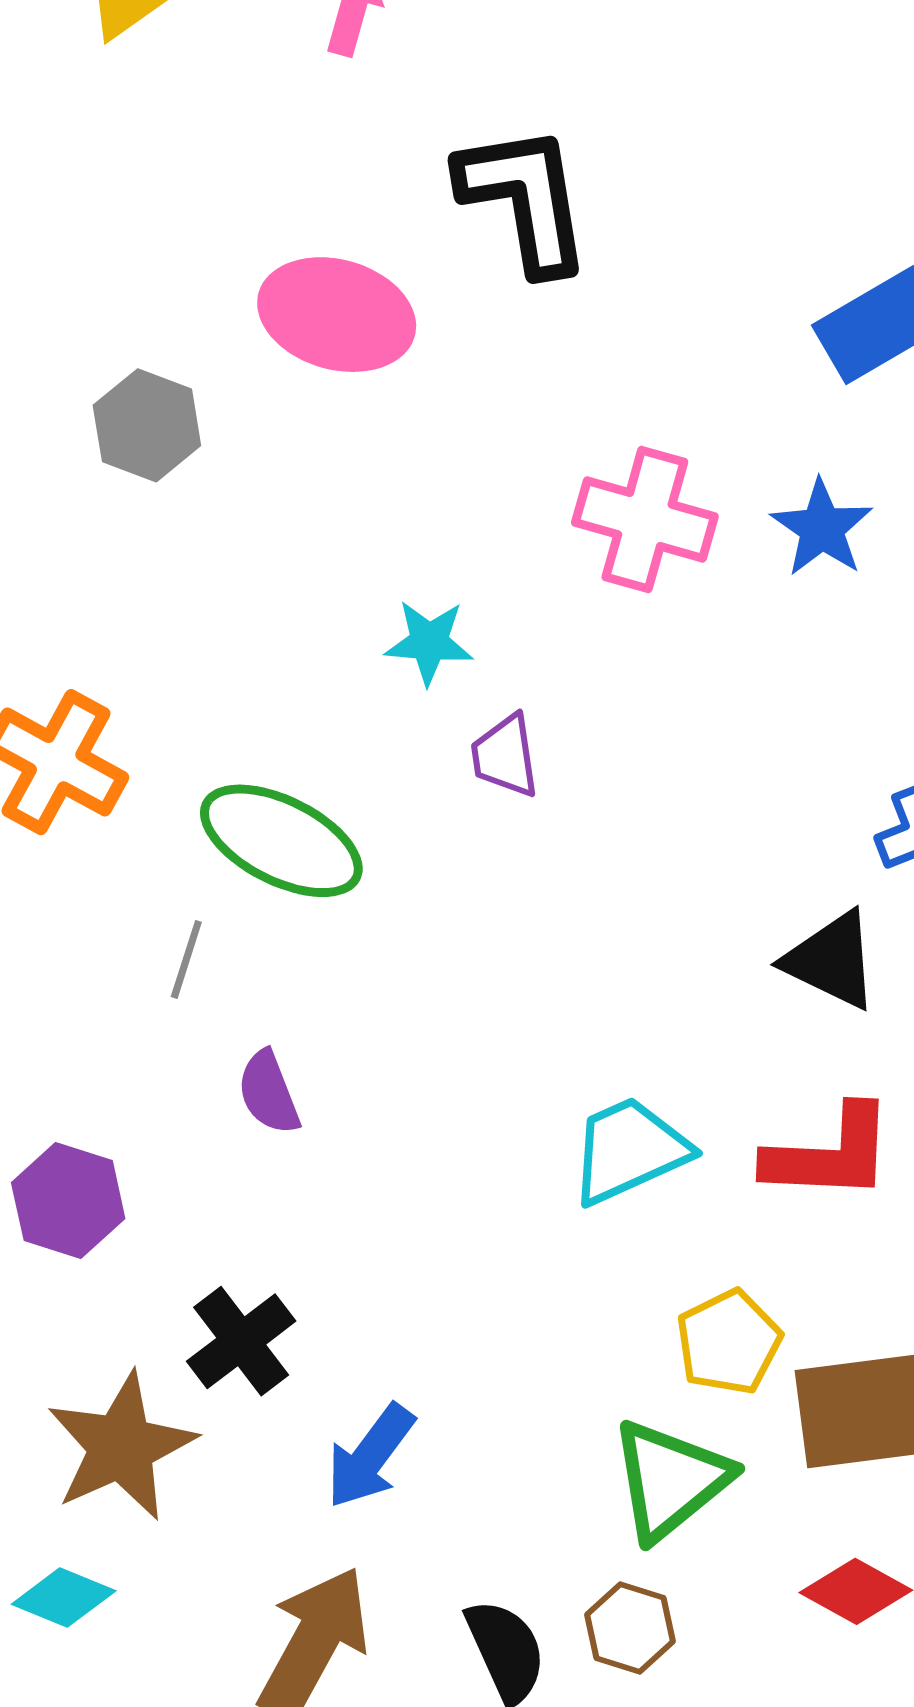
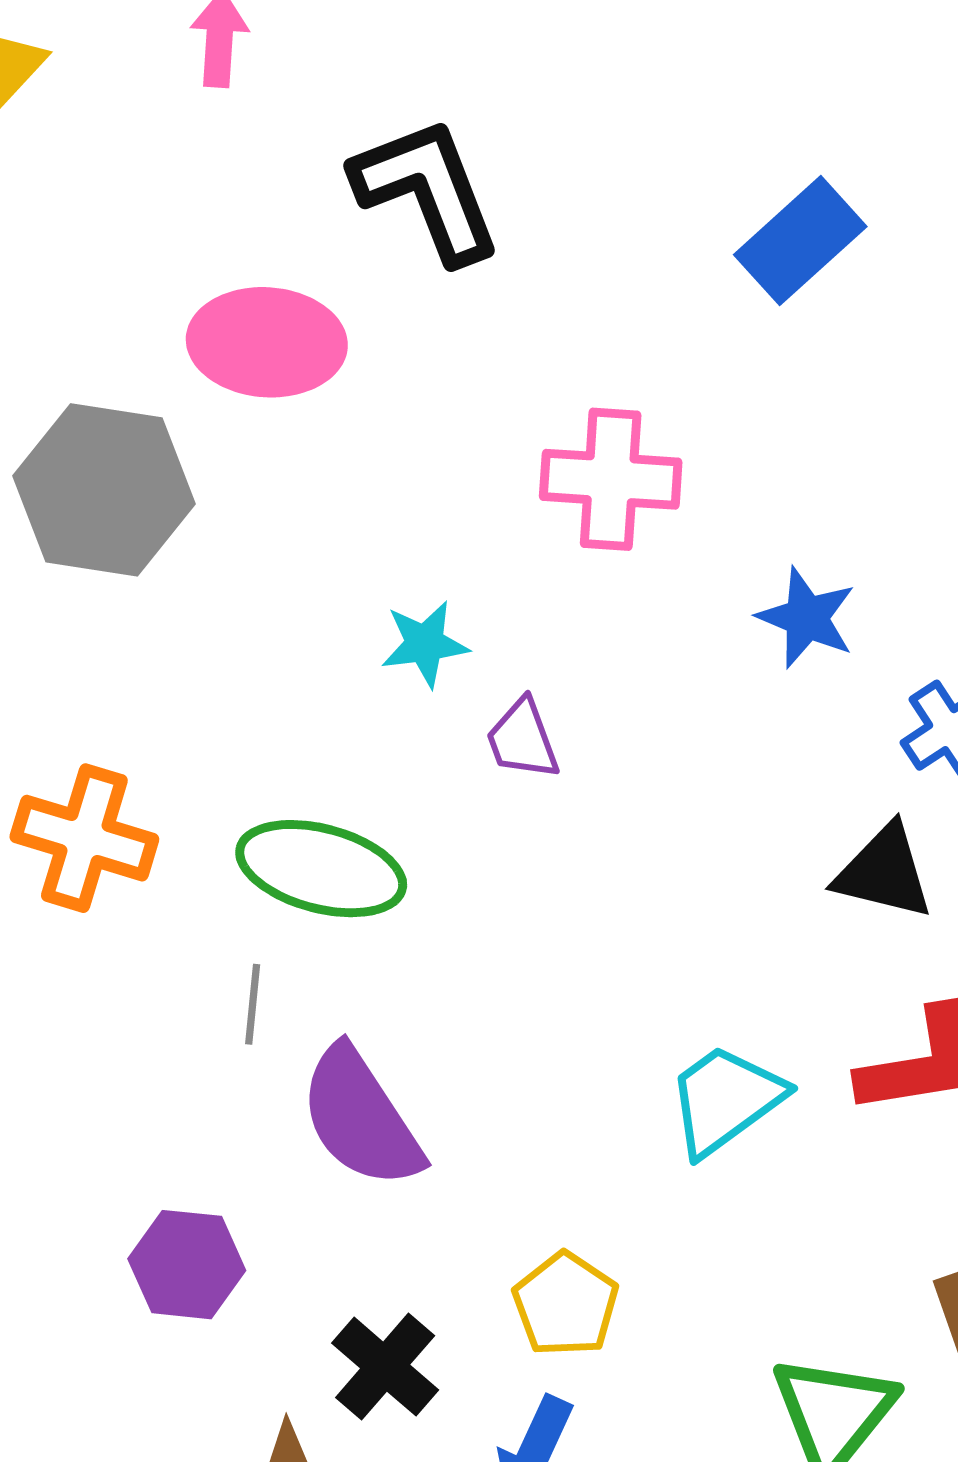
gray hexagon: (147, 425) -> (104, 490), size x1.6
blue star: (822, 528) -> (807, 618), moved
purple semicircle: (269, 1093) -> (361, 1118), size x1.8
yellow pentagon: (729, 1342) -> (566, 1304), moved

